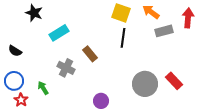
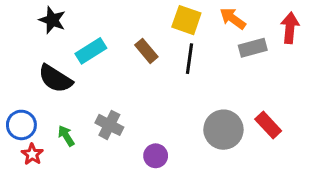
black semicircle: (15, 51) -> (55, 79), moved, size x1.6
brown rectangle: (90, 54) -> (146, 51), moved
gray cross: (66, 68) -> (109, 125), moved

